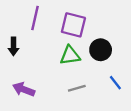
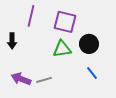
blue line: (115, 83) -> (92, 73), moved
gray line: (77, 88) -> (44, 80), moved

